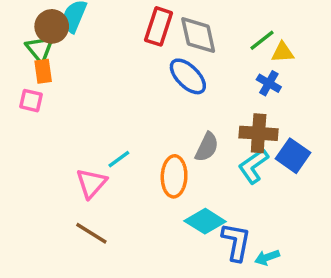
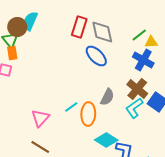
blue cross: (269, 83) -> (143, 60), size x1.5
brown cross: (259, 133) -> (137, 89), turned 35
cyan line: (119, 159) -> (71, 107), moved

